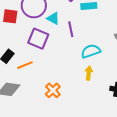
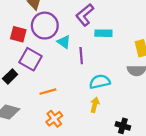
purple square: (38, 39) -> (30, 59), moved
orange line: (25, 65) -> (48, 92), moved

